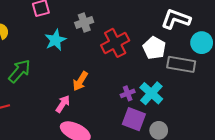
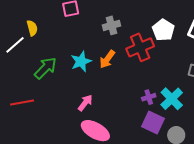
cyan star: (55, 40) -> (81, 61), moved
white pentagon: (154, 48) -> (163, 30), moved
orange arrow: (80, 81) -> (107, 59), moved

